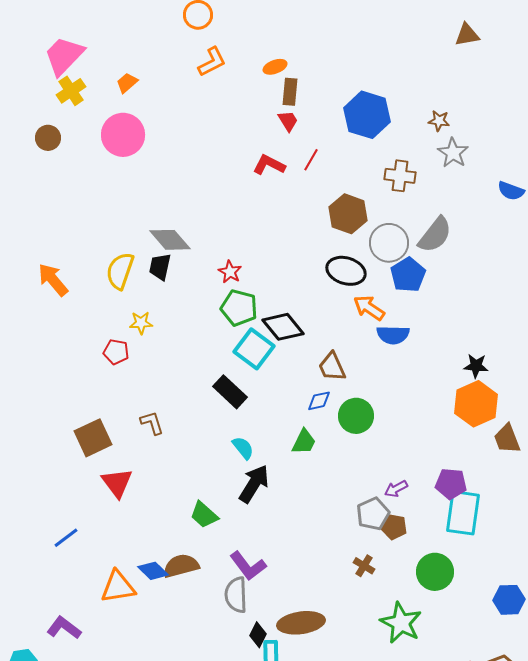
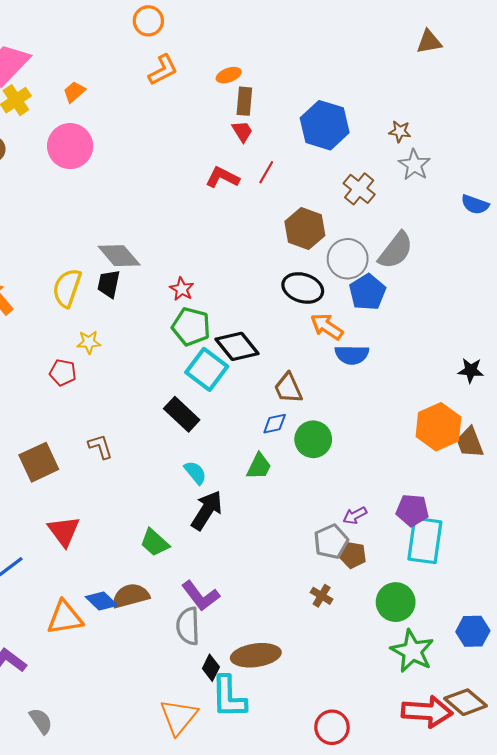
brown cross: (400, 176) -> (359, 189), turned 32
black star: (476, 366) -> (471, 370), moved
brown trapezoid: (507, 439) -> (470, 442), moved
red triangle: (117, 483) -> (64, 531), moved
green star: (401, 623) -> (412, 651), moved

